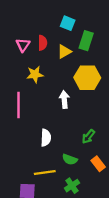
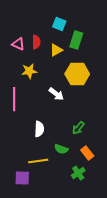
pink triangle: (23, 45) -> (18, 44), turned -40
white arrow: (64, 99) -> (56, 94), turned 133
green cross: (72, 186) -> (78, 173), moved

